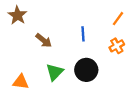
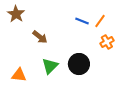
orange line: (118, 19) -> (100, 21), moved
blue line: (83, 34) -> (82, 21), moved, turned -64

